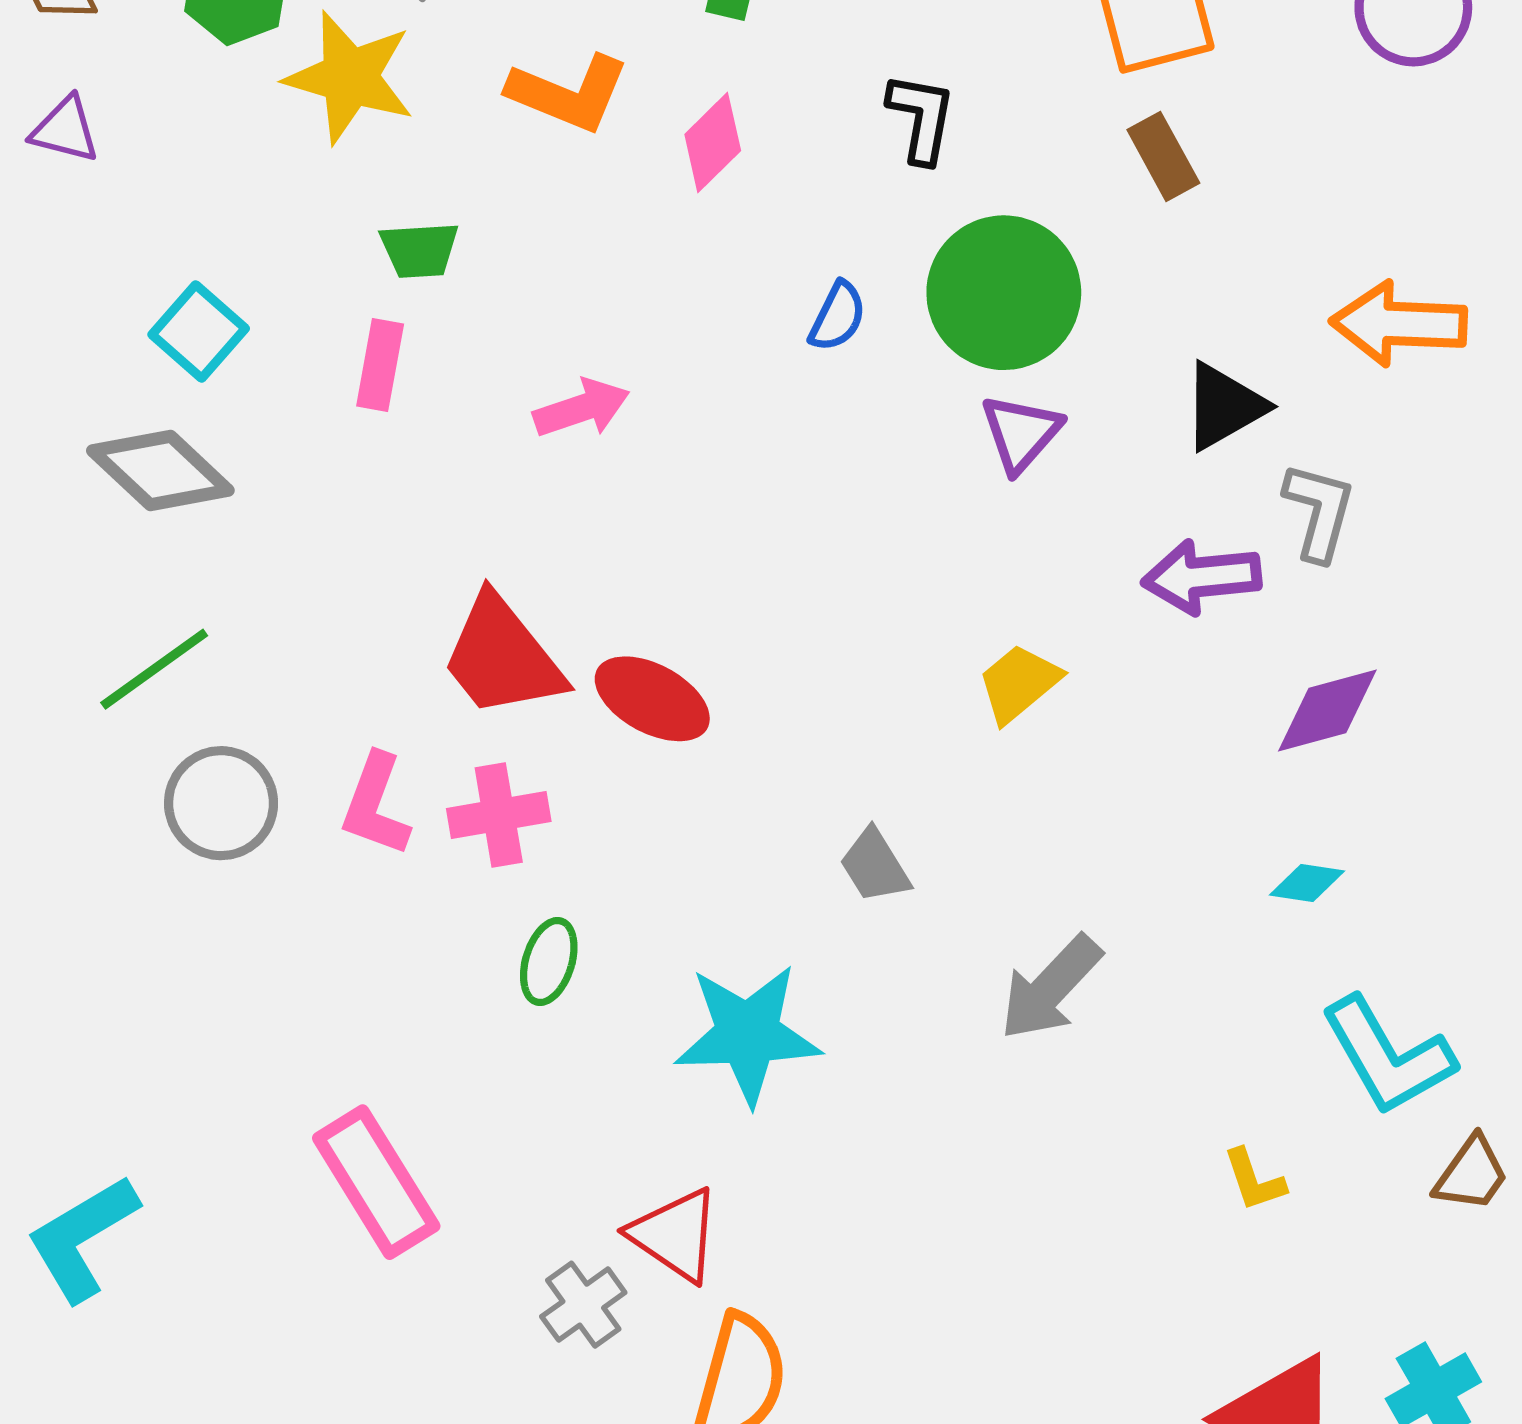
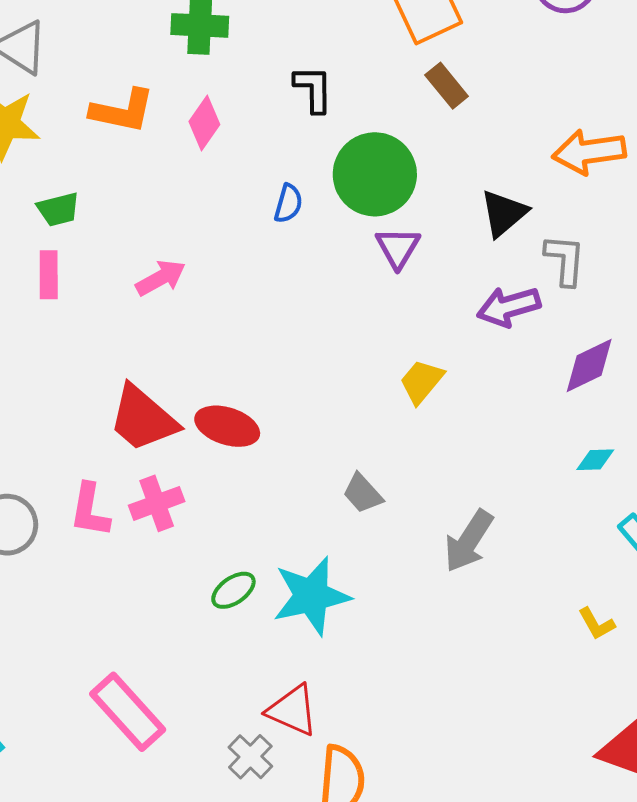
green ellipse: (549, 961) -> (233, 590), moved, turned 48

